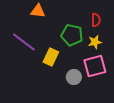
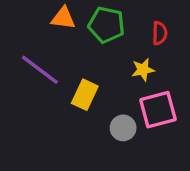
green pentagon: (72, 35) -> (106, 25), moved
yellow star: (95, 42) -> (143, 70), moved

